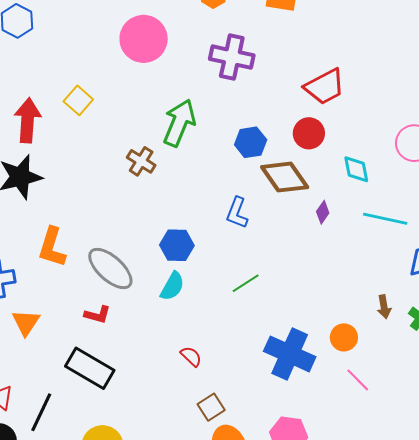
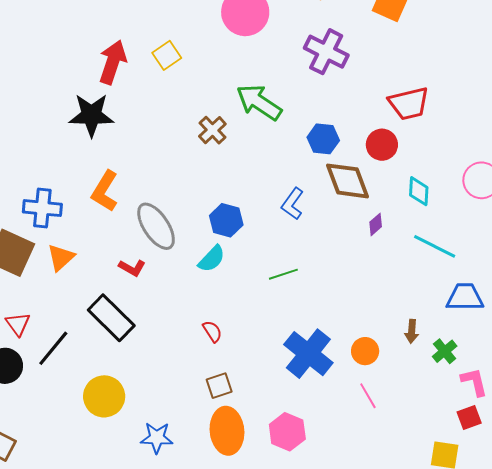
green arrow: (179, 123) -> (259, 102), turned -93

